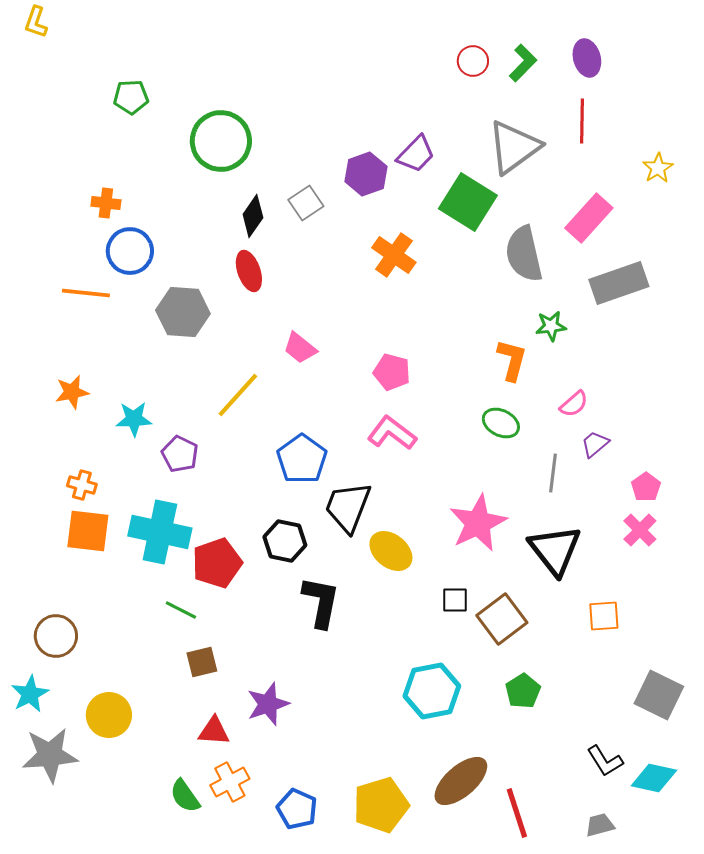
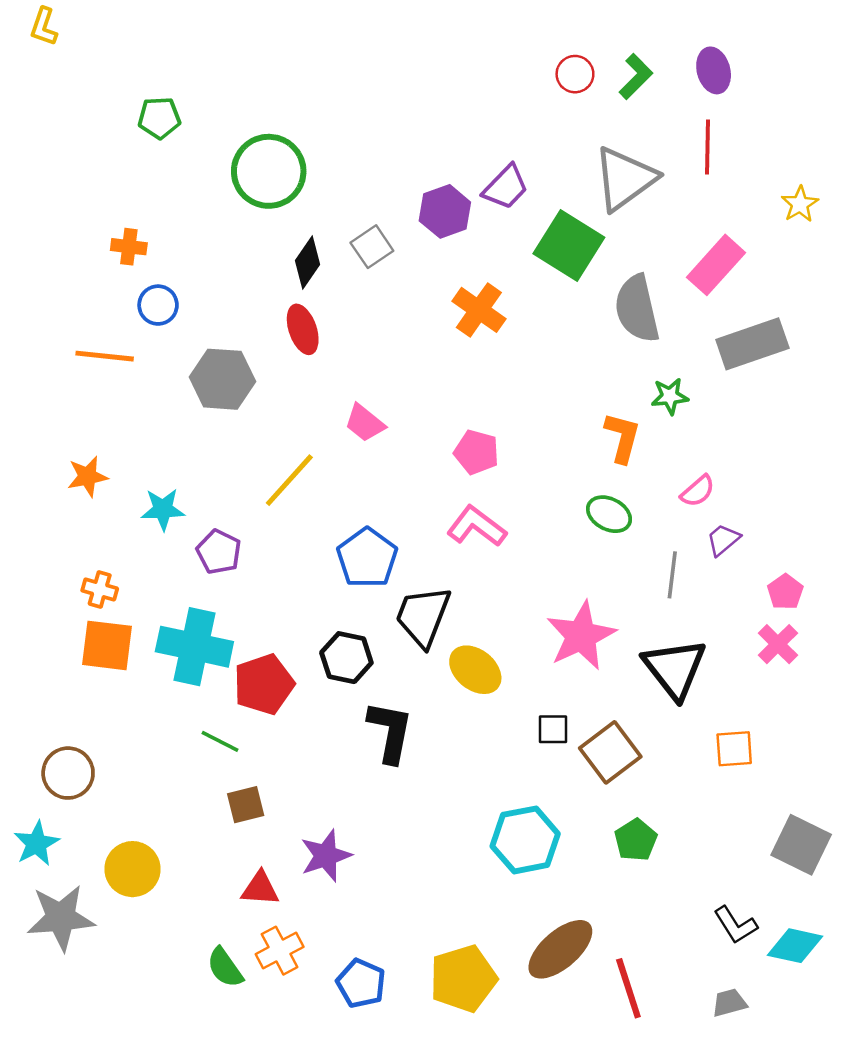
blue circle: (130, 251) -> (158, 305), size x0.7

